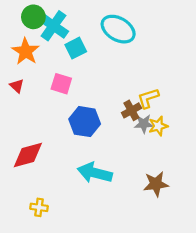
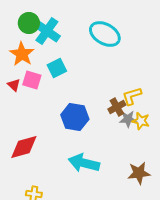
cyan square: (76, 48) -> (57, 68), moved
pink square: (61, 84) -> (32, 80), moved
yellow star: (158, 126) -> (141, 121), turned 30

